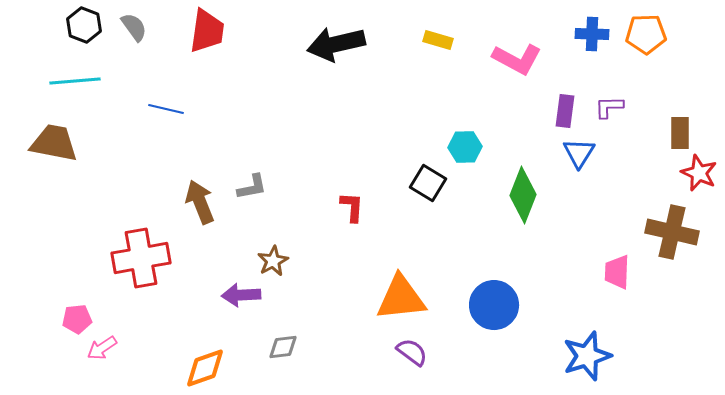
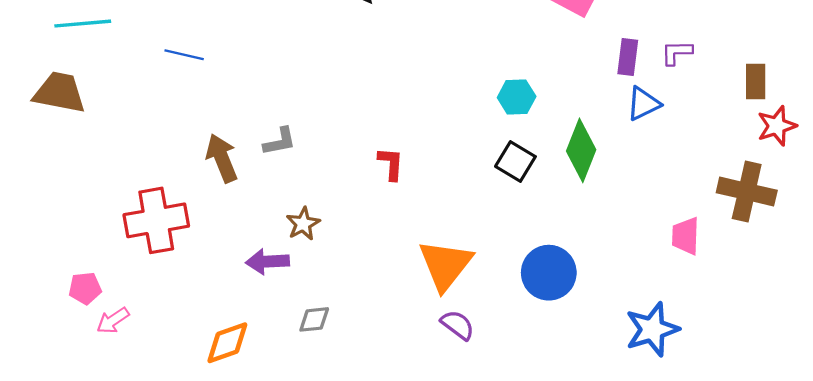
blue triangle: (579, 153) -> (643, 104), turned 32
red star: (699, 173) -> (777, 126), turned 30
black square: (428, 183) -> (515, 161), moved
orange triangle: (401, 298) -> (445, 265), turned -46

